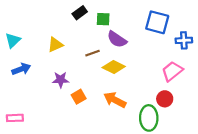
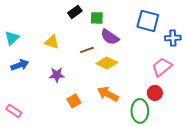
yellow triangle: (55, 45) -> (52, 42), turned 42
orange square: (79, 97) -> (74, 101), moved
pink rectangle: (15, 118) -> (14, 111), turned 35

